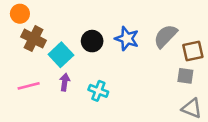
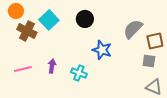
blue star: (127, 39) -> (102, 50), moved
black circle: (92, 41) -> (85, 19), moved
cyan square: (61, 55) -> (49, 20), moved

